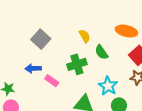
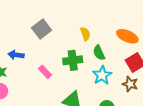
blue arrow: (33, 68) -> (16, 55), moved
cyan star: (108, 86) -> (102, 75), moved

